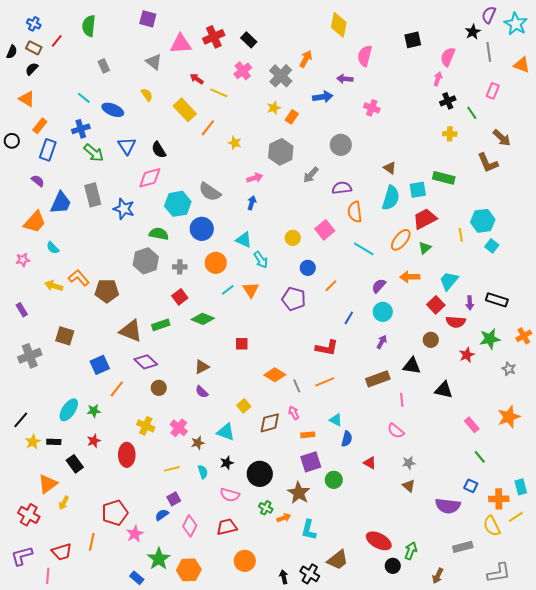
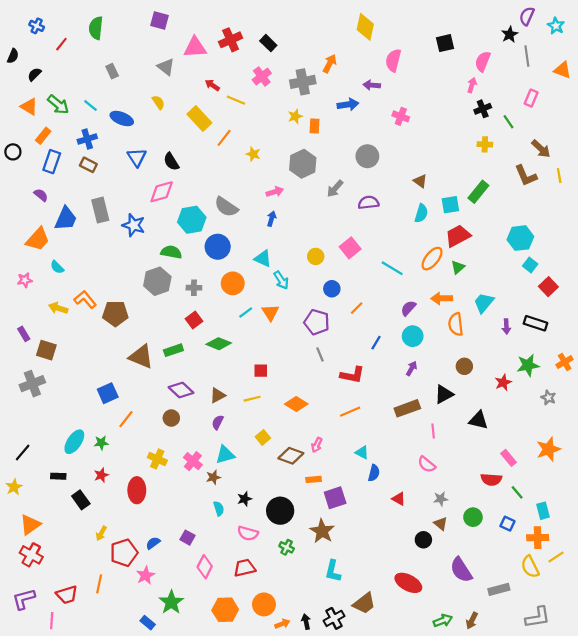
cyan star: (516, 24) -> (556, 26), size x0.7
brown rectangle: (34, 48) -> (88, 165), moved
gray cross: (281, 76) -> (303, 82), turned 35
orange rectangle: (292, 117) -> (315, 126), turned -32
green arrow: (94, 153) -> (58, 105), moved
green rectangle: (444, 178) -> (478, 192), turned -65
cyan semicircle: (391, 198) -> (421, 213), size x0.7
orange semicircle: (355, 212) -> (456, 324), moved
yellow line: (461, 235) -> (559, 176), moved
red square: (436, 305) -> (548, 287), moved
red semicircle: (456, 322) -> (491, 479), moved
brown square: (65, 336) -> (46, 350), moved
purple diamond: (146, 362) -> (181, 390), moved
black triangle: (412, 366) -> (444, 394), turned -36
gray line: (297, 386) -> (320, 354), moved
purple semicircle: (202, 392) -> (218, 422), turned 72
pink arrow: (294, 413) -> (317, 445), turned -128
brown diamond: (270, 423) -> (291, 456), turned 35
cyan triangle: (226, 432) -> (225, 455), moved, turned -36
orange rectangle: (308, 435) -> (314, 479), moved
yellow star: (33, 442) -> (14, 487), moved
yellow line: (172, 469) -> (252, 399), moved
green circle: (334, 480) -> (473, 517), moved
orange triangle: (48, 484) -> (30, 525), moved
cyan rectangle: (521, 487) -> (543, 511), moved
purple square: (174, 499) -> (187, 538), turned -32
yellow arrow: (64, 503) -> (101, 533), moved
purple semicircle: (448, 506) -> (461, 570), moved, turned 50
blue semicircle: (162, 515) -> (153, 543), moved
orange arrow: (284, 518) -> (282, 624), moved
green arrow: (411, 551) -> (443, 621), moved, turned 48
black circle: (393, 566) -> (423, 540), moved
orange hexagon: (189, 570) -> (225, 610), moved
black cross: (310, 574) -> (334, 618), turned 30

